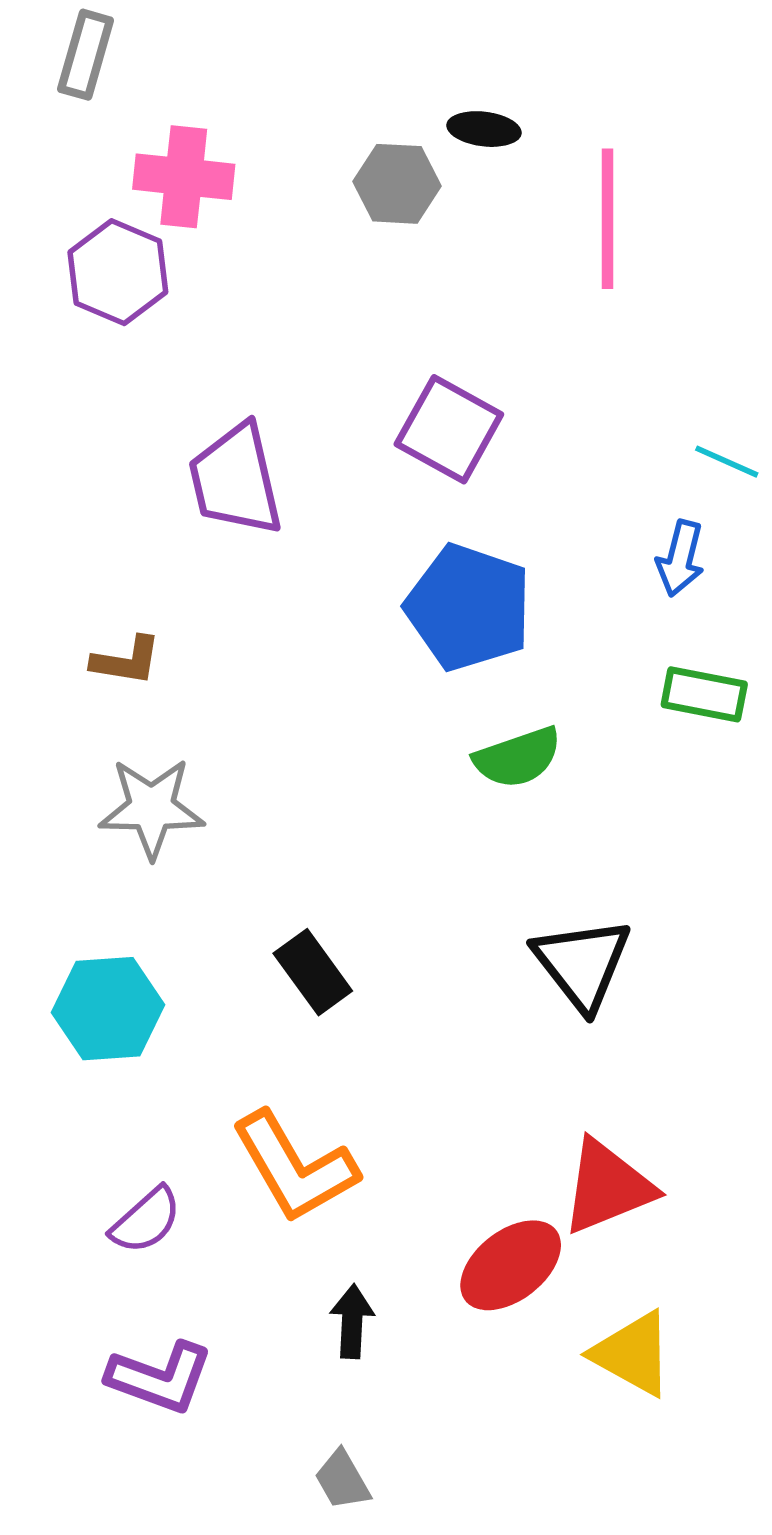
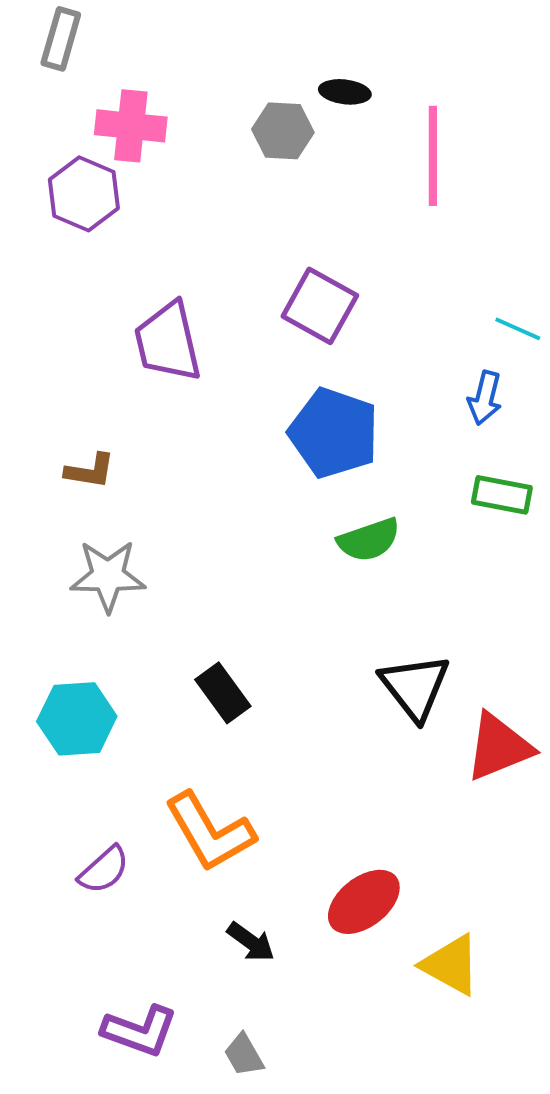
red triangle: (607, 1187) -> (499, 747), moved
black arrow: (352, 1321) -> (251, 942), turned 123
purple L-shape: (160, 1378) -> (140, 1031), moved

